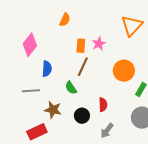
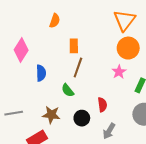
pink star: (99, 44) -> (119, 72), moved
orange circle: (124, 71) -> (128, 48), moved
gray line: (31, 91) -> (14, 113), moved

